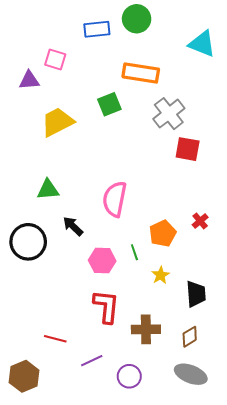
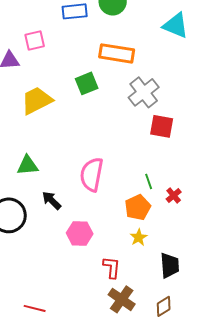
pink square: (55, 59) -> (35, 40), turned -30
green line: (134, 252) -> (149, 181), moved
yellow star: (161, 275) -> (139, 237), moved
red L-shape: (106, 306) -> (112, 267), moved, size x0.7
brown cross: (146, 329) -> (122, 299), turned 36

